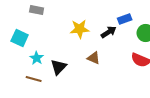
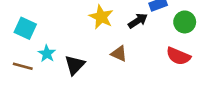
yellow star: (80, 29) -> (101, 17), turned 30
brown line: (34, 79) -> (23, 66), moved

